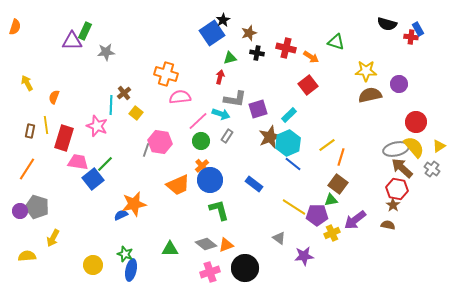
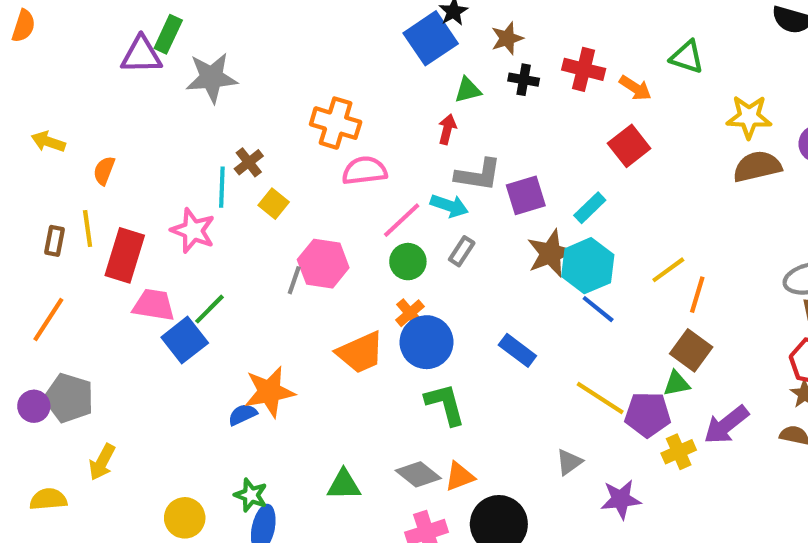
gray star: (106, 52) -> (212, 78), size x1.4
yellow arrow: (27, 83) -> (48, 142), turned -42
gray triangle: (279, 238) -> (569, 462), turned 48

